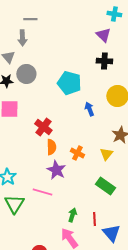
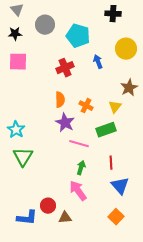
gray circle: (26, 74) -> (45, 25), moved
red cross: (43, 127) -> (65, 68), moved, turned 30
green rectangle: (105, 186) -> (106, 130), moved, turned -54
pink line: (42, 192) -> (79, 144), moved
red line: (94, 219) -> (111, 163), moved

